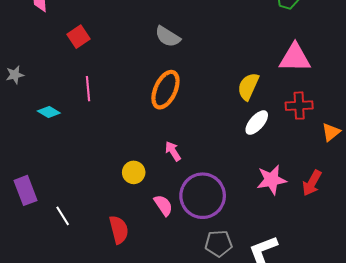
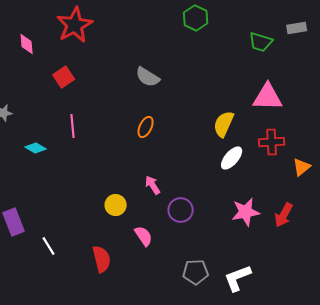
orange ellipse: (165, 90) -> (146, 127), size x0.6
purple circle: (203, 196) -> (181, 210), moved, size x0.6

